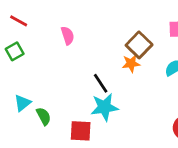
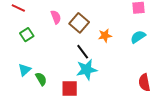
brown square: (139, 45) -> (79, 23), moved
green square: (15, 51) -> (27, 35), moved

